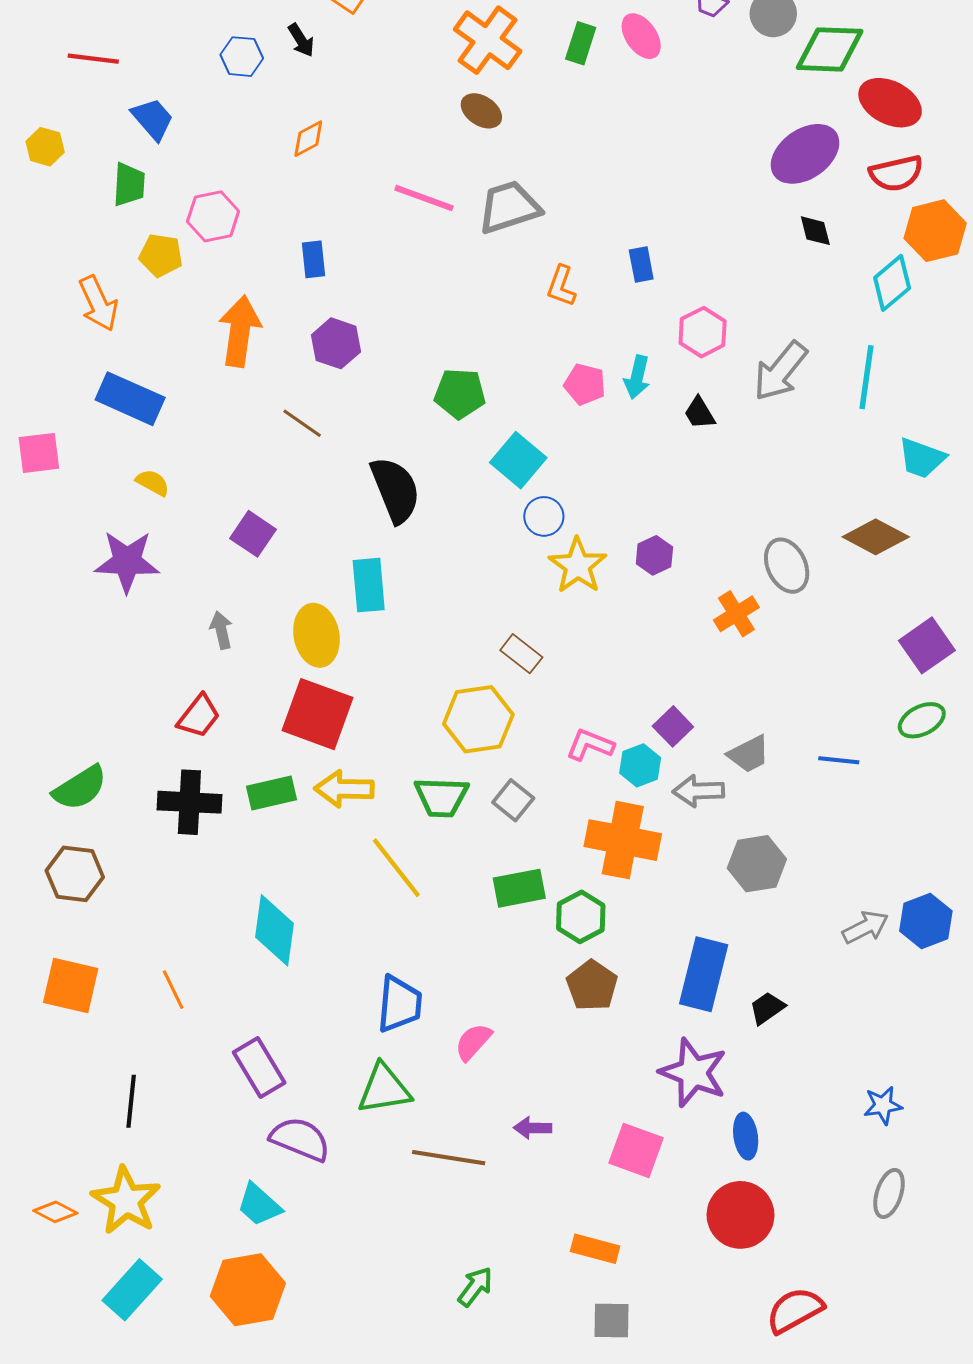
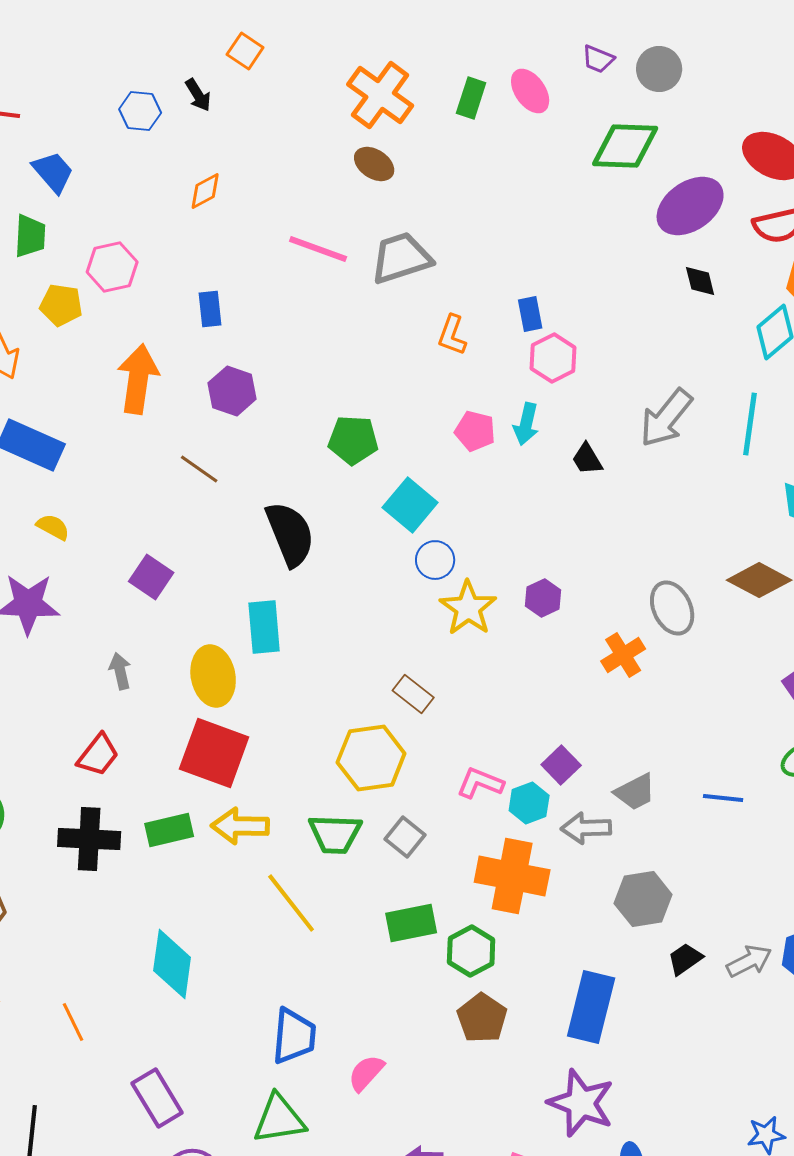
green diamond: (830, 49) -> (625, 146), moved
pink hexagon: (703, 332) -> (553, 358), moved
black trapezoid: (767, 1008) -> (685, 959), moved

